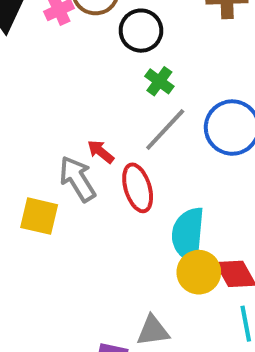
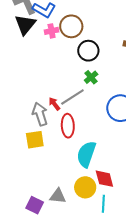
gray line: (165, 130) -> (72, 97), moved
yellow square: (39, 216) -> (35, 140), moved, turned -36
yellow circle: (199, 272) -> (85, 187), moved

